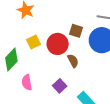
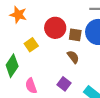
brown square: (76, 31) -> (75, 35), moved
red circle: (58, 44) -> (55, 28), moved

